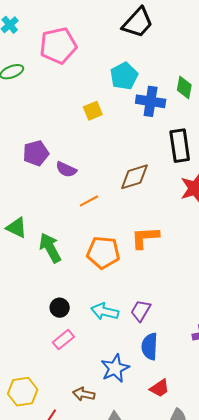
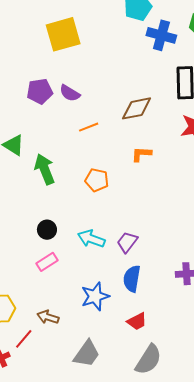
yellow square: (93, 111) -> (63, 34), moved, size x1.8
purple pentagon: (36, 153) -> (40, 91), moved
orange L-shape: (145, 238) -> (141, 154), moved, size x0.7
orange pentagon: (103, 253) -> (97, 180), size x0.7
brown arrow: (84, 394) -> (48, 317), moved

